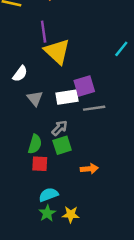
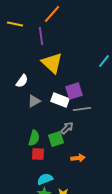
purple line: (44, 32) -> (41, 36), moved
white rectangle: (67, 97) -> (60, 100), turned 30
gray triangle: (35, 98) -> (34, 101), turned 40
gray arrow: (60, 128) -> (67, 128), moved

